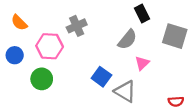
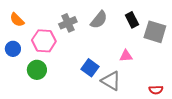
black rectangle: (142, 14) -> (132, 20), moved
gray semicircle: (127, 39) -> (99, 20), moved
pink triangle: (142, 63) -> (126, 56), turned 40

